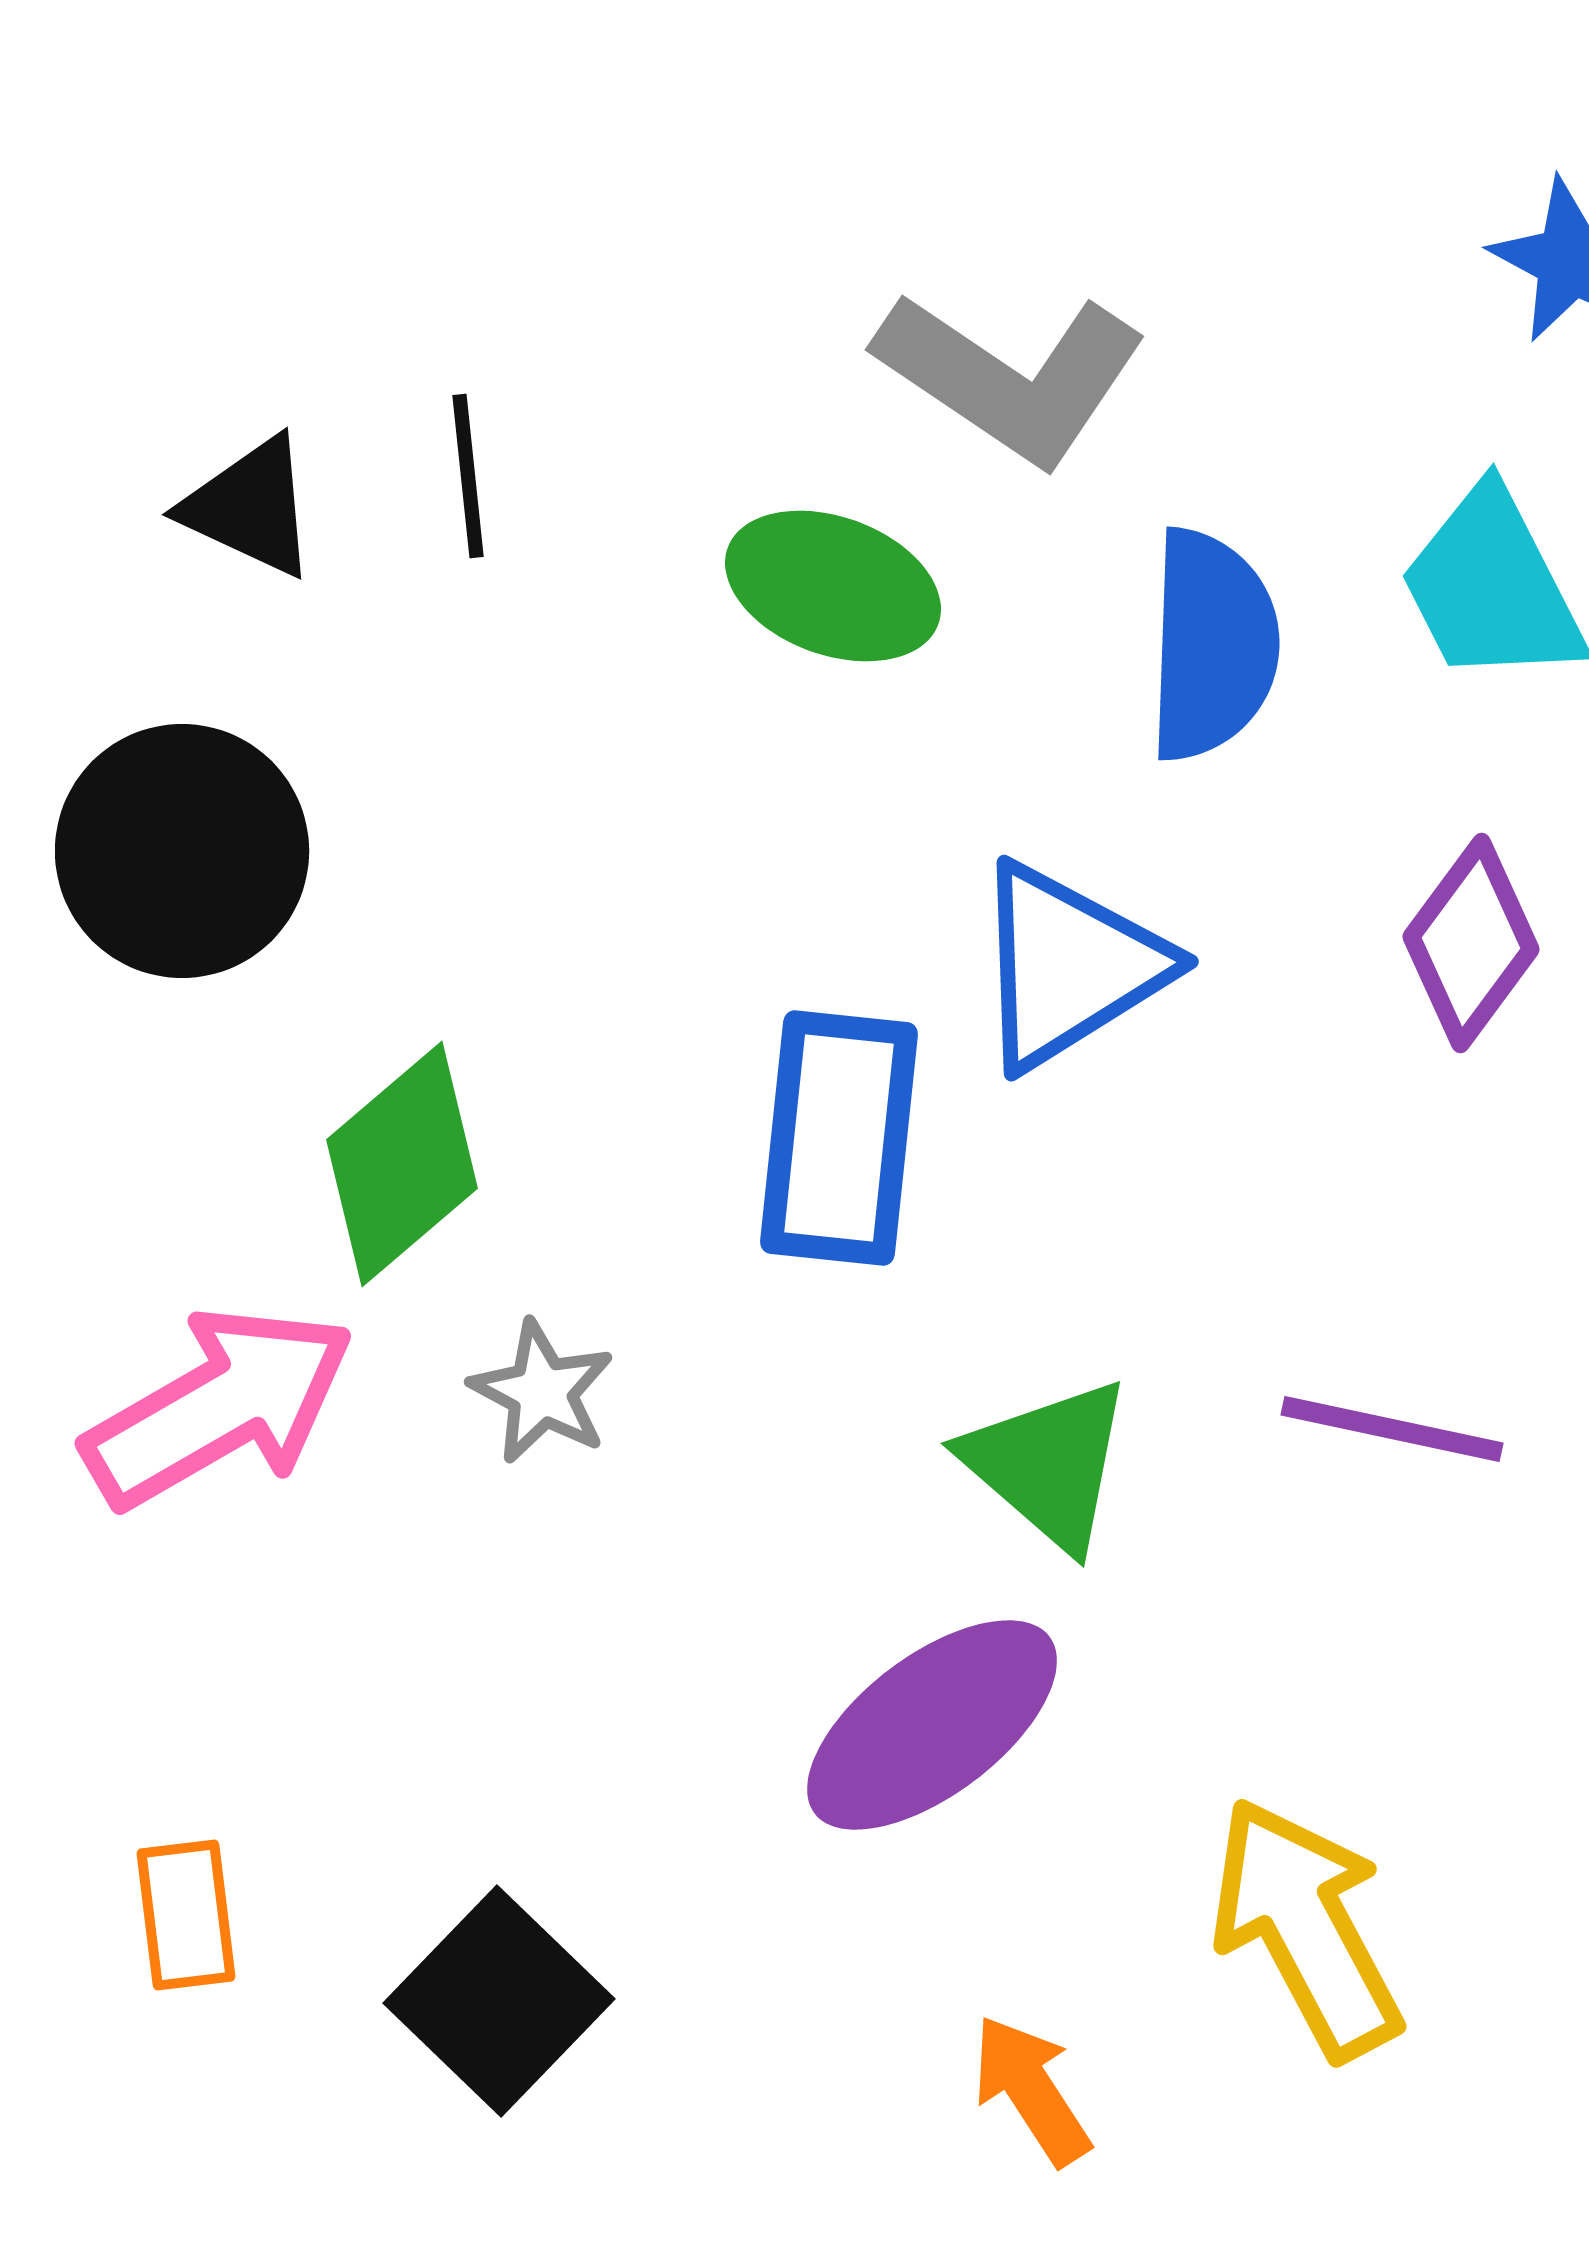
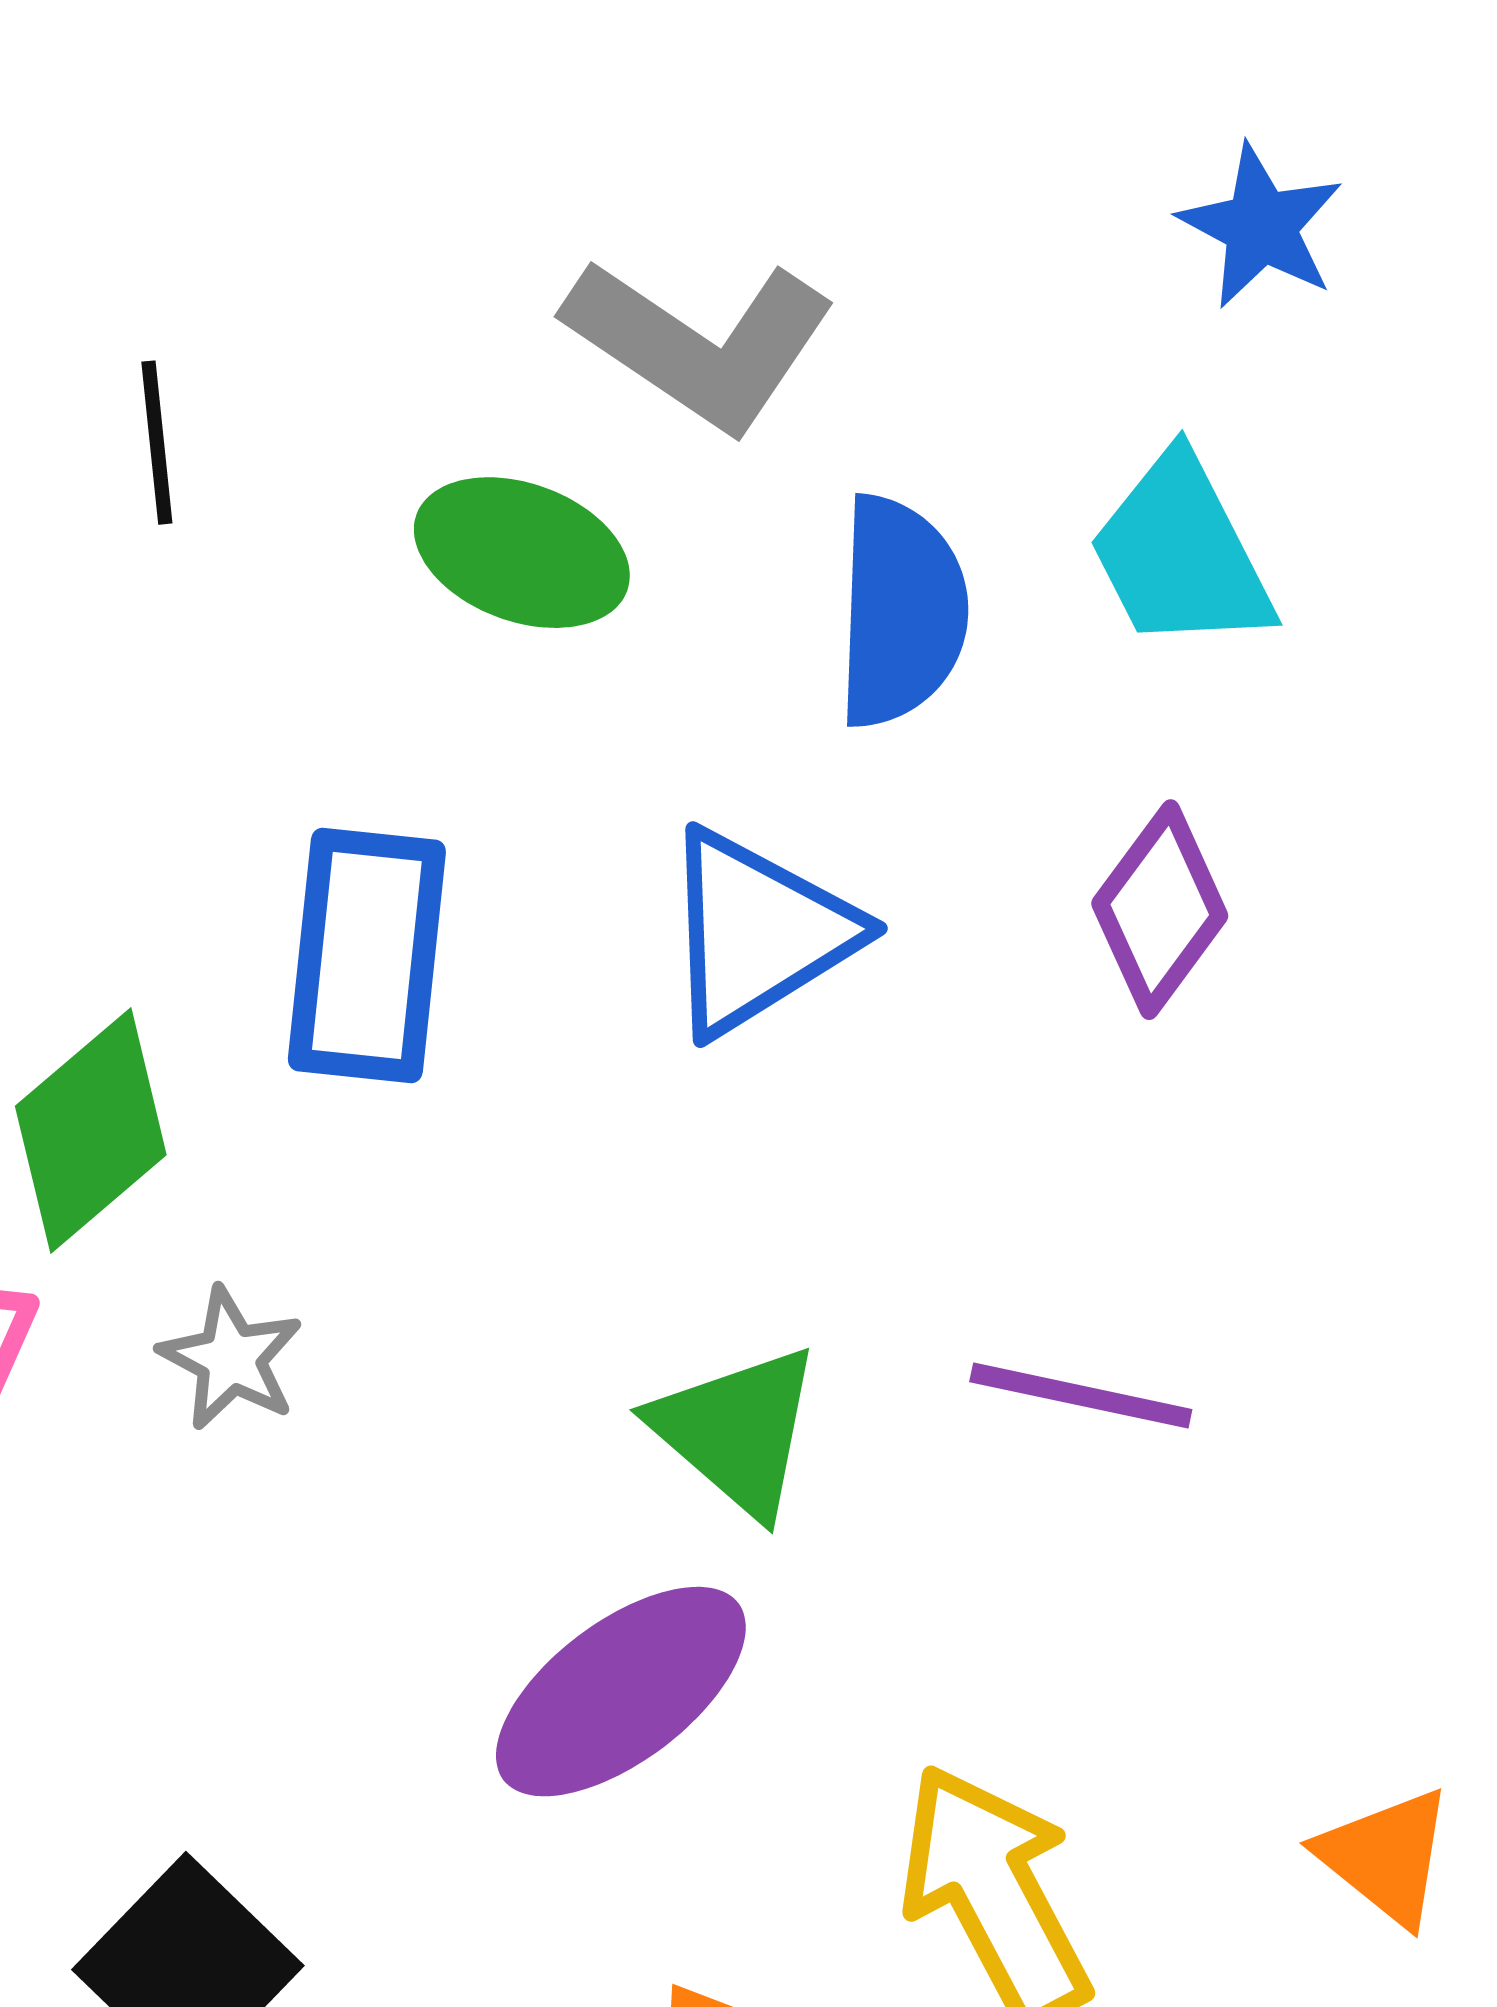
blue rectangle: (839, 1138) -> (367, 956), moved

